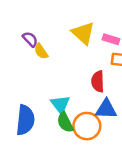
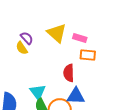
purple semicircle: (30, 39) -> (27, 38), moved

